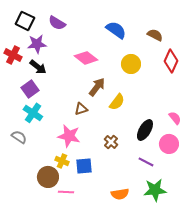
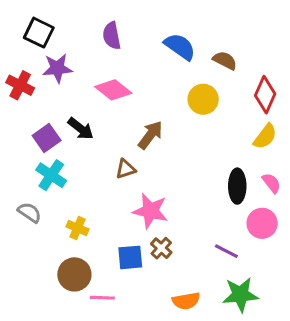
purple semicircle: (57, 23) -> (112, 36), moved, turned 48
brown semicircle: (155, 35) -> (225, 60), moved
pink diamond: (86, 58) -> (113, 90), moved
black arrow: (38, 67) -> (81, 129), moved
yellow semicircle: (117, 102) -> (265, 136), moved
black ellipse: (145, 130) -> (237, 186), moved, turned -30
pink star: (69, 136) -> (150, 211), moved
brown cross: (111, 142) -> (161, 248), moved
yellow cross: (62, 161) -> (78, 228), moved

